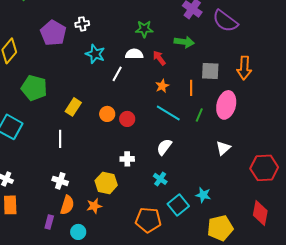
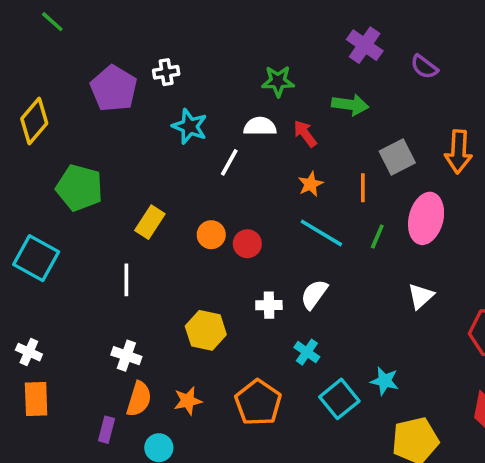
purple semicircle: (225, 21) -> (424, 67), size x0.6
gray square: (210, 71) -> (397, 157), turned -30
white cross: (127, 159) -> (269, 305), moved
yellow hexagon: (106, 183) -> (206, 330), moved
orange pentagon: (148, 220) -> (258, 403), moved, turned 30

